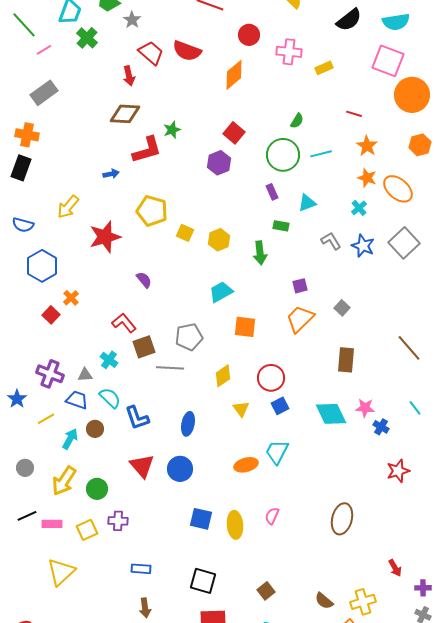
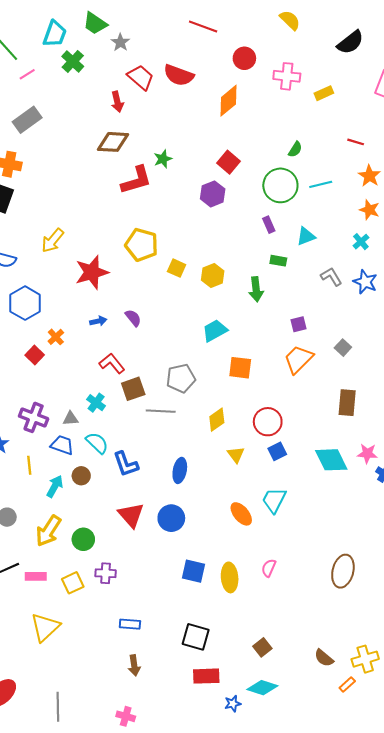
blue arrow: (111, 174) -> (98, 321), moved
yellow line: (46, 419) -> (29, 465), turned -66
orange ellipse: (246, 465) -> (241, 514), turned 65

